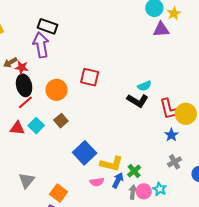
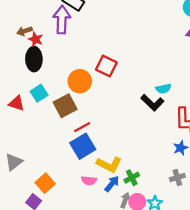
orange circle: (57, 90) -> (80, 81), moved
red line: (25, 102) -> (82, 127), moved
brown square: (61, 121) -> (65, 106), size x1.5
cyan square: (36, 126) -> (39, 93), moved

